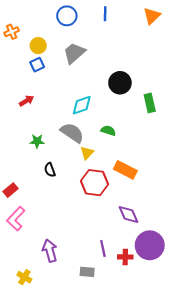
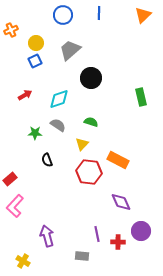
black circle: (120, 83) -> (91, 78), moved
cyan diamond: (82, 105) -> (59, 99), moved
green semicircle: (108, 131) -> (91, 122), moved
gray semicircle: (72, 133) -> (58, 125), moved, size x0.7
purple circle: (150, 245) -> (141, 231), size x0.7

